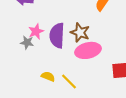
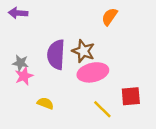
pink star: (36, 31) -> (24, 76), moved
yellow line: (69, 81) -> (102, 109), moved

